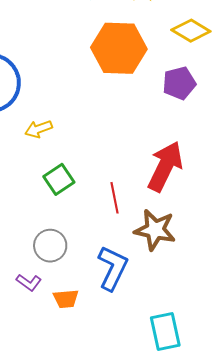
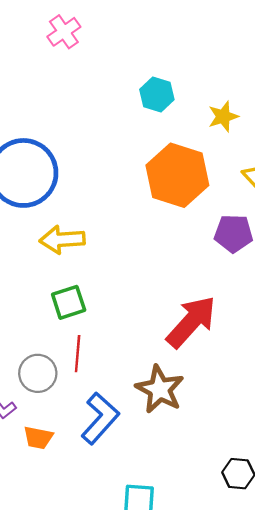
yellow arrow: (39, 129) -> (62, 240), size x1.4
red line: (114, 198) -> (78, 354), moved

